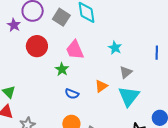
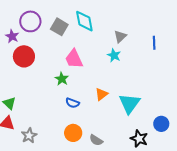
red circle: (37, 46) -> (24, 56), moved
blue line: (157, 53) -> (154, 43), moved
gray triangle: (126, 72) -> (120, 36), moved

